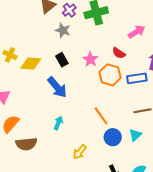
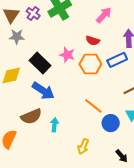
gray star: (63, 30) -> (17, 37), moved
black rectangle: (62, 60) -> (40, 63), size x1.5
brown semicircle: (26, 144) -> (31, 116), moved

